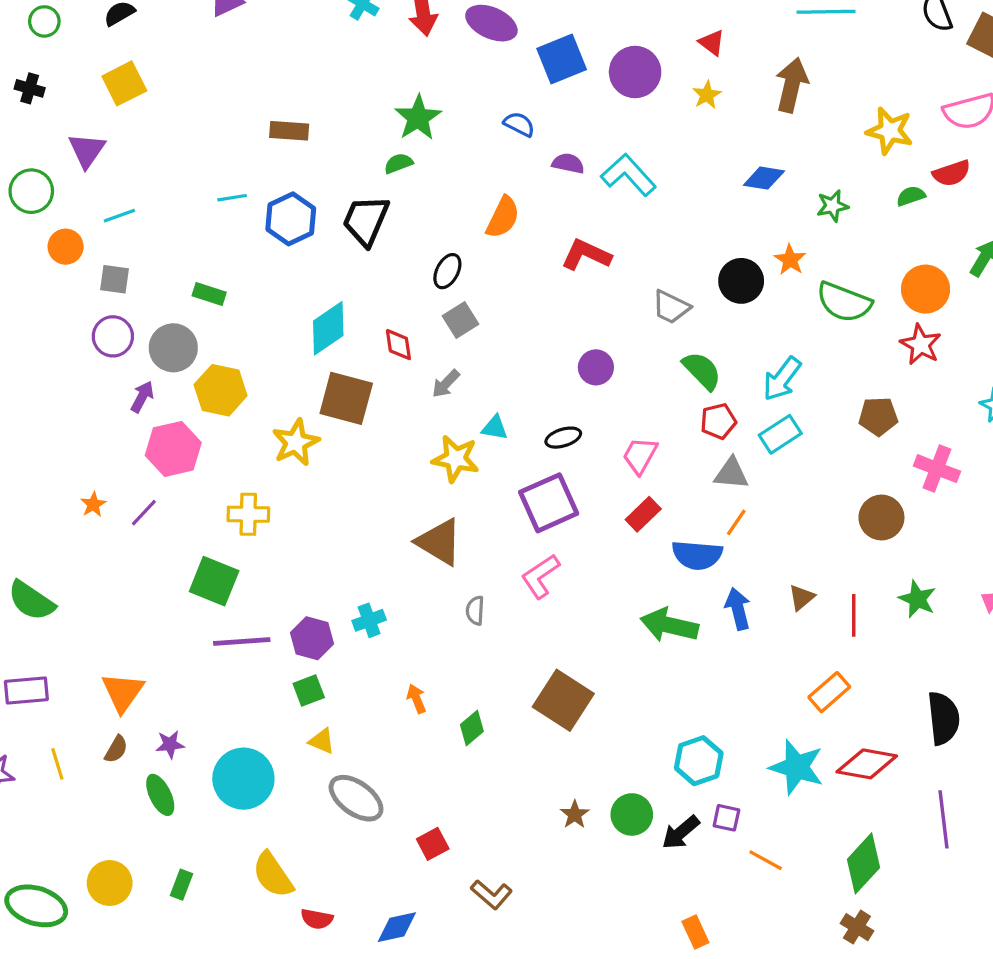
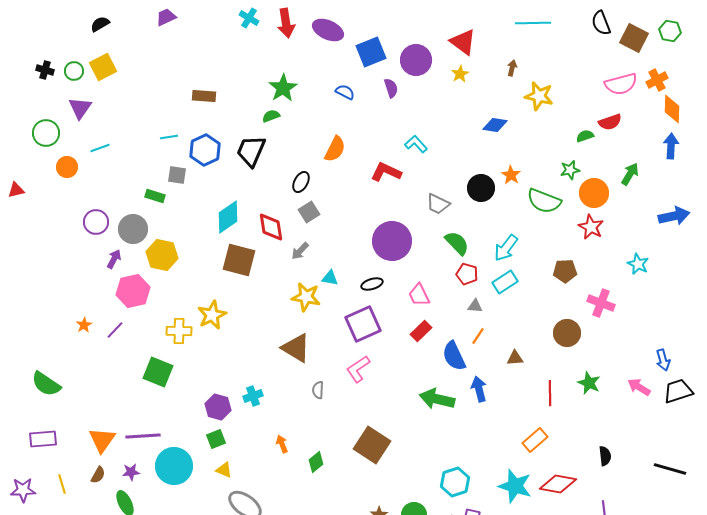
green circle: (44, 21) -> (74, 71), moved
red triangle: (712, 43) -> (463, 42), size x1.6
brown arrow: (792, 85) -> (512, 68), size x0.5
yellow star: (890, 131) -> (539, 96), moved
purple semicircle: (568, 163) -> (391, 88), moved, turned 60
cyan L-shape: (629, 175) -> (416, 144), moved, size x0.7
green star: (833, 206) -> (570, 170), moved
gray square: (115, 279) -> (177, 175), moved
red diamond: (398, 345) -> (271, 227), size x1.4
purple circle: (596, 367) -> (392, 241), size x1.8
red pentagon: (718, 421) -> (467, 274), turned 30
yellow star: (296, 442) -> (212, 315), moved
pink trapezoid: (640, 455) -> (419, 295), turned -55
gray triangle: (731, 473) -> (475, 306), size x0.7
blue semicircle: (697, 555) -> (454, 356), turned 60
brown triangle: (801, 597) -> (515, 358), moved, turned 36
purple line: (242, 642) -> (143, 436), moved
black semicircle: (943, 718) -> (605, 456), size x0.6
cyan circle: (243, 779) -> (174, 466), moved

